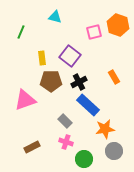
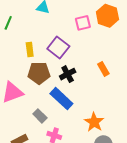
blue rectangle: (88, 105) -> (61, 99), moved
gray rectangle: (65, 121) -> (40, 116), moved
orange star: (105, 129) -> (94, 122), turned -30

